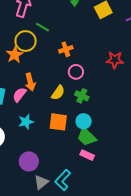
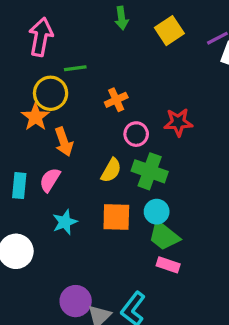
green line: (42, 27) -> (75, 68), turned -32
red star: (115, 60) -> (178, 122), moved
orange arrow: (30, 82) -> (64, 142), moved
green cross: (82, 96) -> (150, 171), size x1.5
purple circle: (29, 161) -> (76, 301), moved

